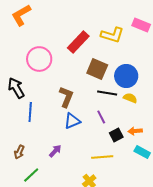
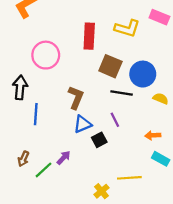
red rectangle: (78, 42) -> (89, 36), turned -40
black arrow: (16, 88) -> (20, 87), turned 35
yellow semicircle: (130, 98) -> (161, 99), moved
black square: (116, 135) -> (99, 140), moved
yellow line: (102, 157) -> (129, 178), moved
green line: (31, 175) -> (43, 170), moved

